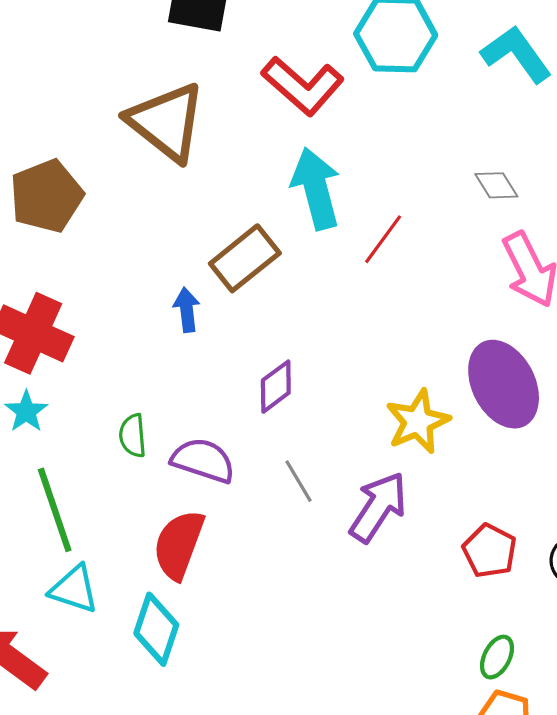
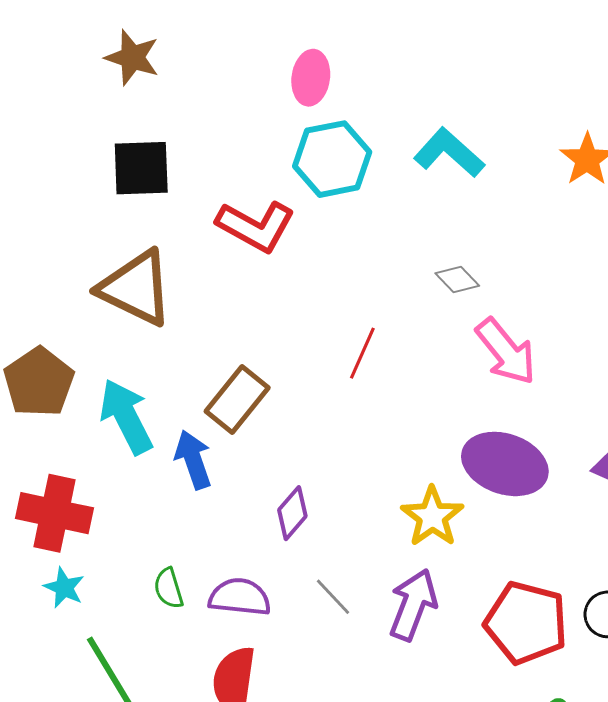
cyan arrow: (316, 188) -> (126, 416), moved
blue arrow: (187, 310) -> (193, 460), size x1.4
purple ellipse: (504, 384) -> (505, 464), turned -32
red pentagon: (490, 551) -> (526, 623), size x1.6

